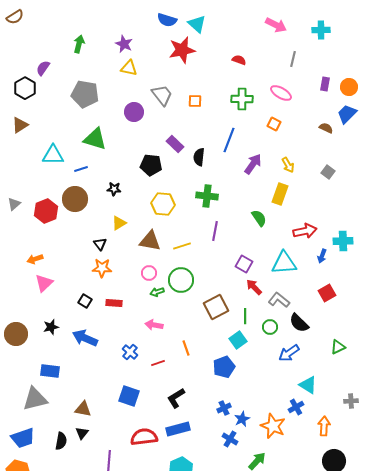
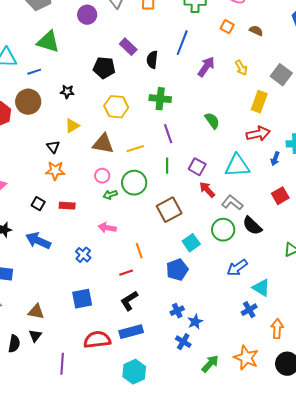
brown semicircle: (326, 128) -> (256, 31), moved
gray square: (328, 172) -> (281, 75), size x1.5
yellow rectangle: (280, 194) -> (259, 102), moved
purple line: (215, 231) -> (168, 134), turned -30
green line: (245, 316) -> (167, 166), moved
green circle: (270, 327) -> (223, 230), size x1.5
blue arrow: (289, 353) -> (237, 268), moved
red line: (158, 363) -> (126, 273), moved
blue square: (129, 396) -> (82, 299), turned -30
orange star: (273, 426) -> (246, 358), moved

